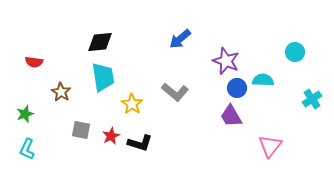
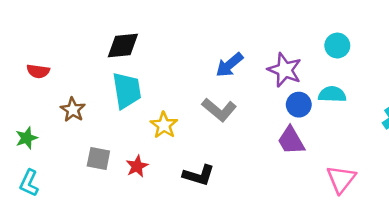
blue arrow: (180, 39) -> (229, 65), moved
cyan circle: (295, 52) -> (337, 46), moved
black L-shape: (140, 143) -> (199, 175), moved

